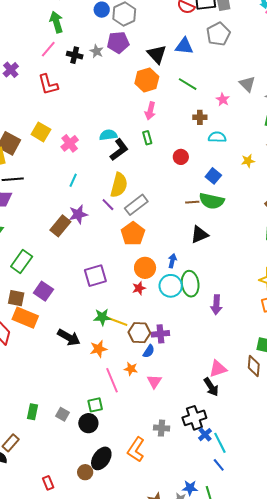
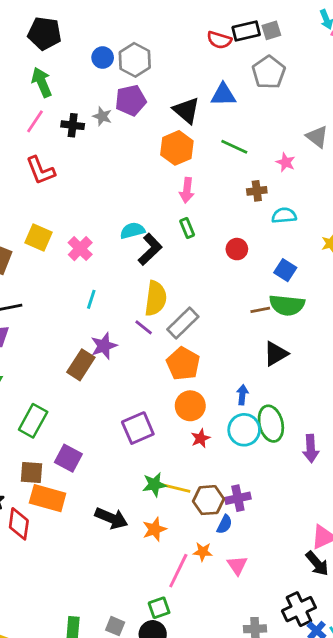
orange circle: (145, 268) -> (190, 406), moved
pink line: (112, 380) -> (178, 571), turned 55

